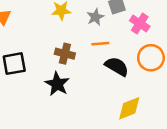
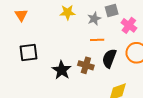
brown cross: (65, 54) -> (86, 65), moved
black semicircle: (117, 66) -> (109, 58), turned -102

